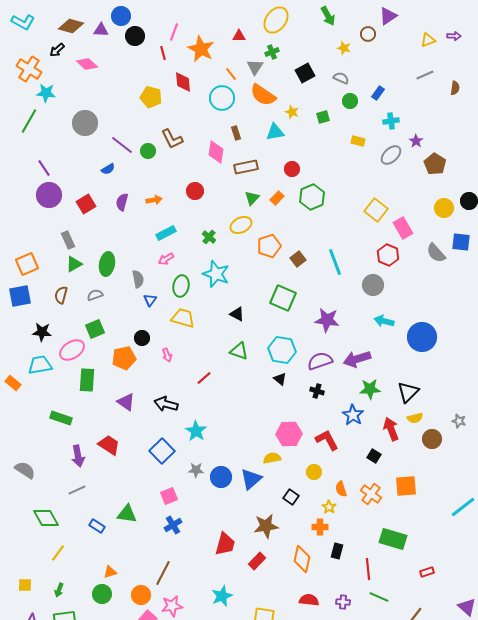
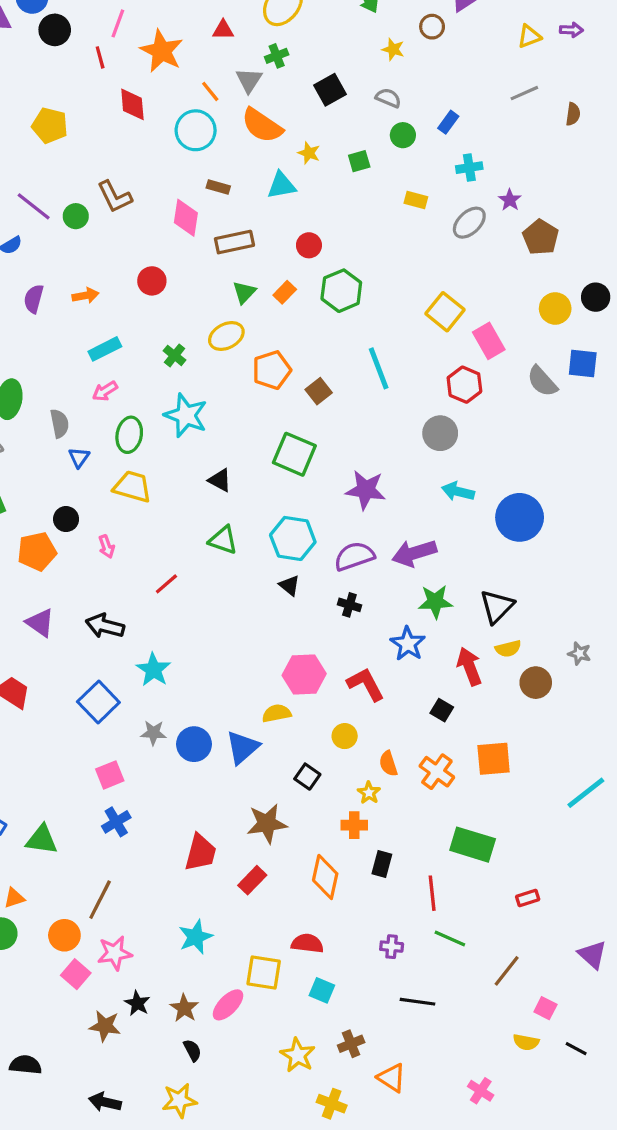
yellow pentagon: (151, 97) -> (50, 125), moved
brown rectangle: (236, 133) -> (218, 187), turned -56
cyan line: (335, 262) -> (379, 368), moved
green triangle: (127, 514) -> (42, 840), moved
red semicircle: (309, 600) -> (307, 943), moved

